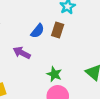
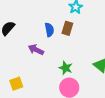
blue semicircle: (37, 31) -> (49, 30), turned -48

